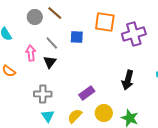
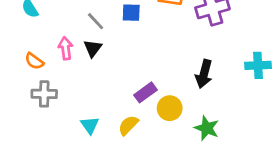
pink arrow: (31, 53) -> (66, 48), moved
gray cross: (43, 94) -> (44, 94), moved
yellow circle: (104, 113) -> (170, 108), moved

